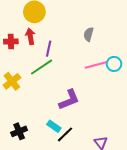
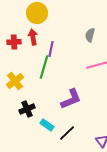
green line: (42, 67) -> (44, 67), turned -40
cyan rectangle: (54, 126) -> (47, 125), moved
black cross: (19, 131) -> (27, 109), moved

